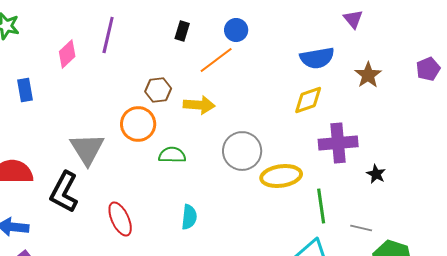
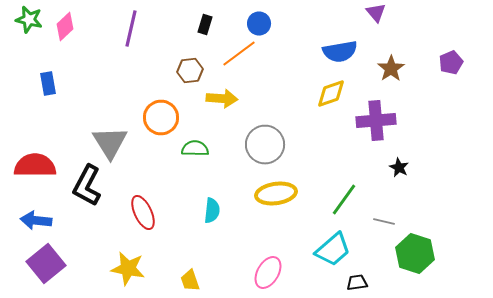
pink diamond: (67, 54) -> (65, 26), moved
brown hexagon: (158, 90) -> (190, 70), moved
purple cross: (338, 143) -> (376, 120), moved
yellow ellipse: (281, 176) -> (276, 194), moved
green line: (321, 206) -> (344, 200), turned 44

